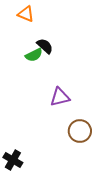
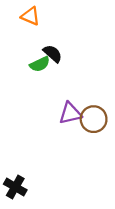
brown circle: (80, 131) -> (94, 119), moved

